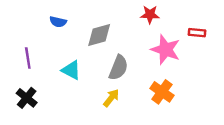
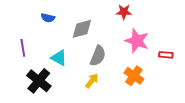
red rectangle: (197, 33) -> (166, 55), moved
black cross: (27, 98) -> (39, 81), moved, size x1.4

